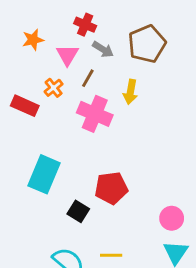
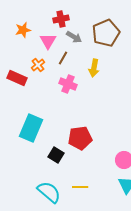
red cross: (85, 25) -> (61, 19), turned -35
pink cross: (95, 114) -> (68, 84), size x0.7

